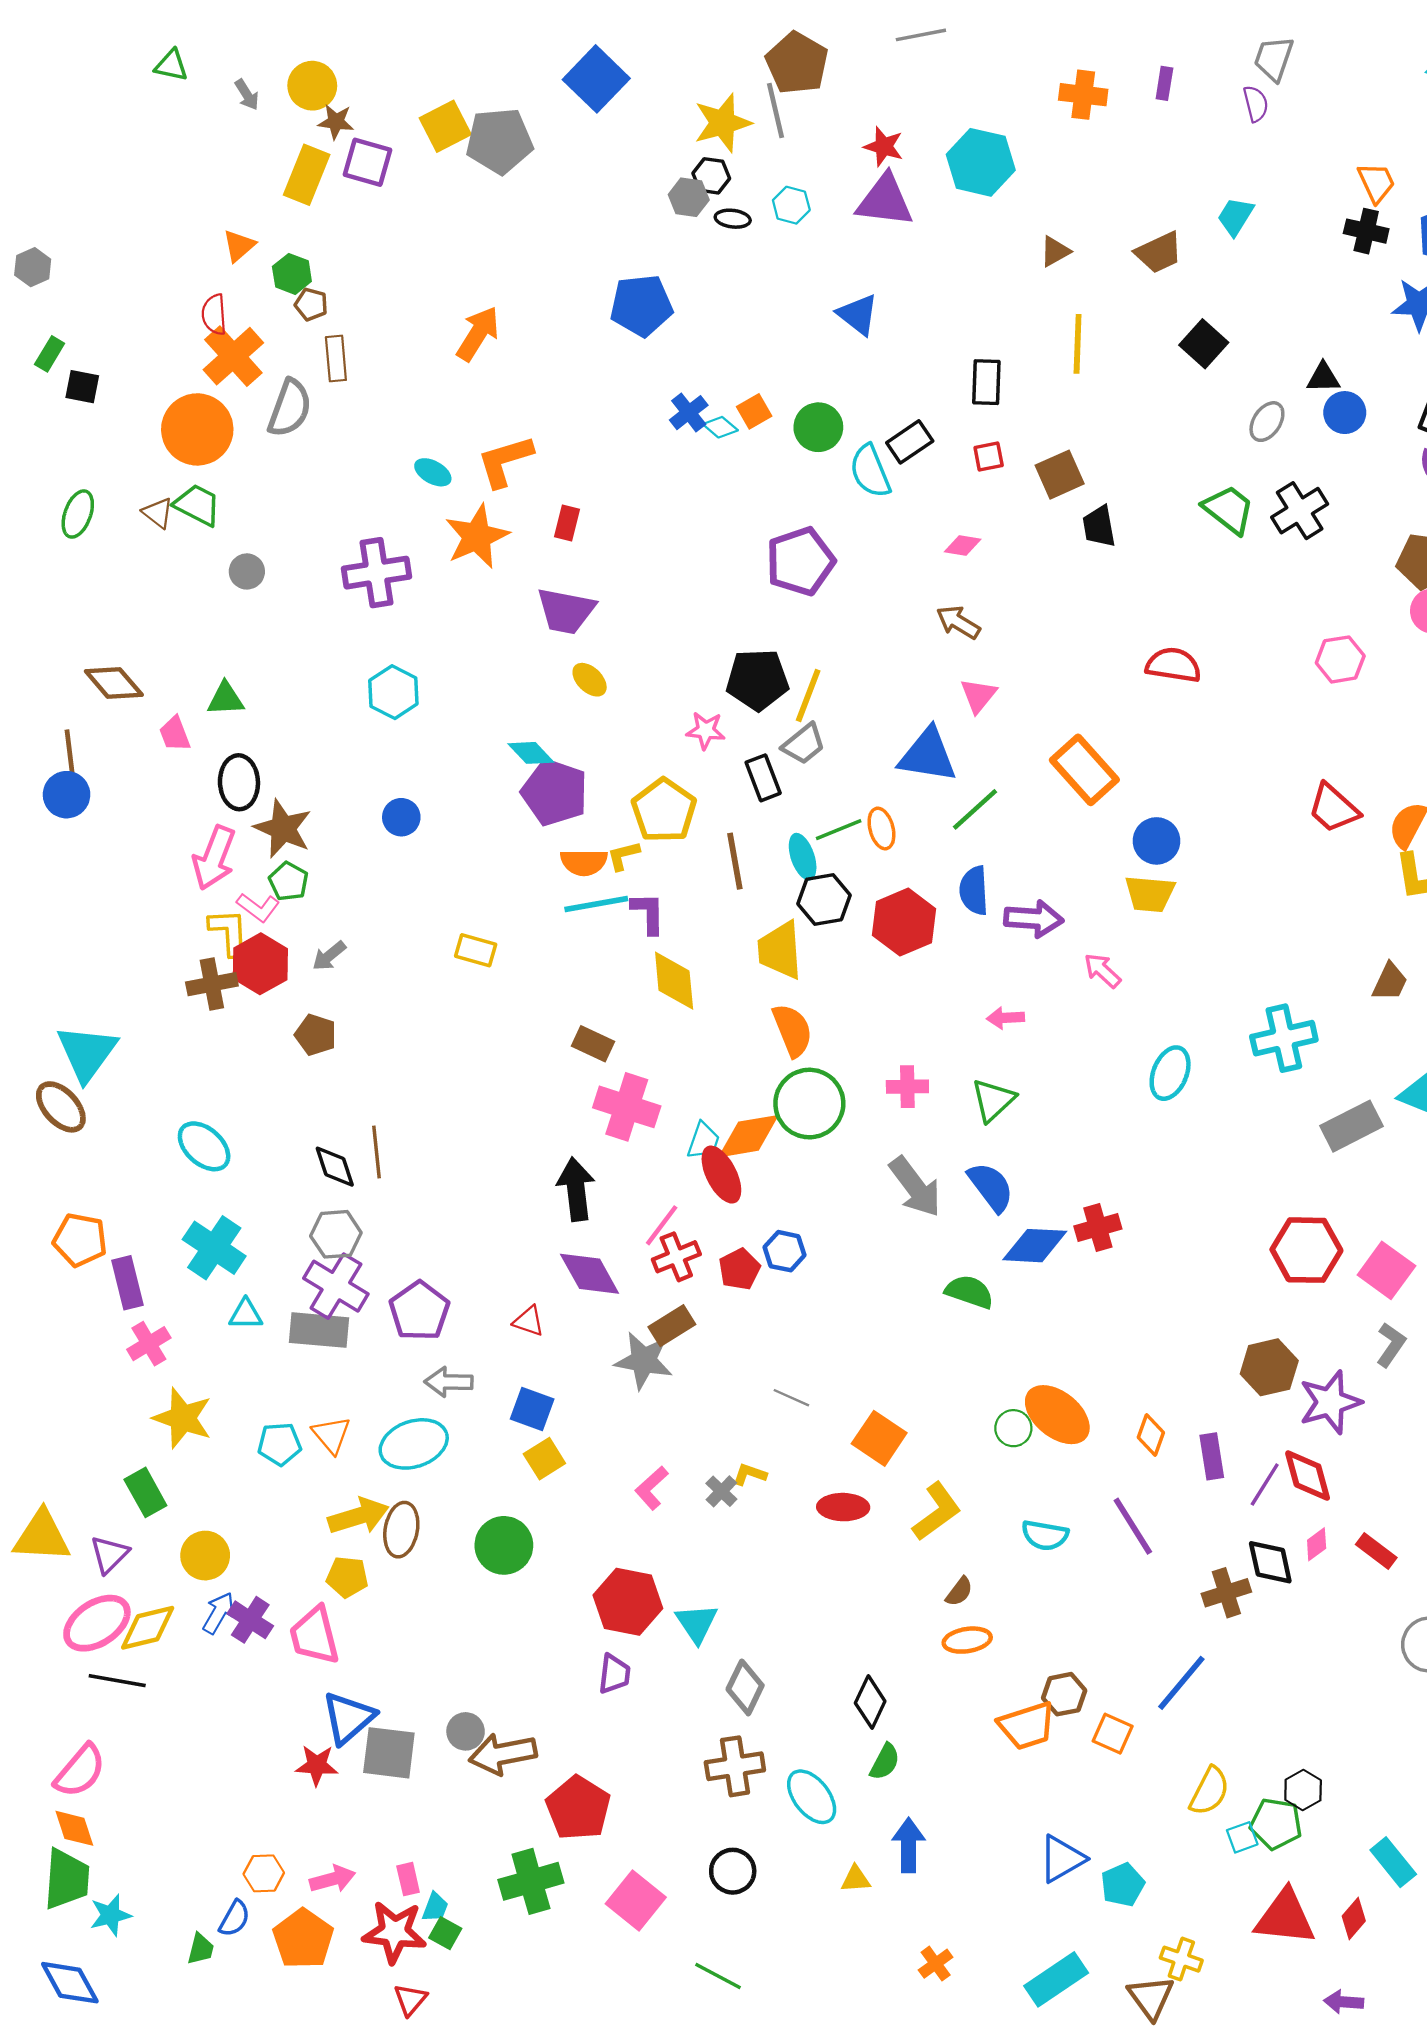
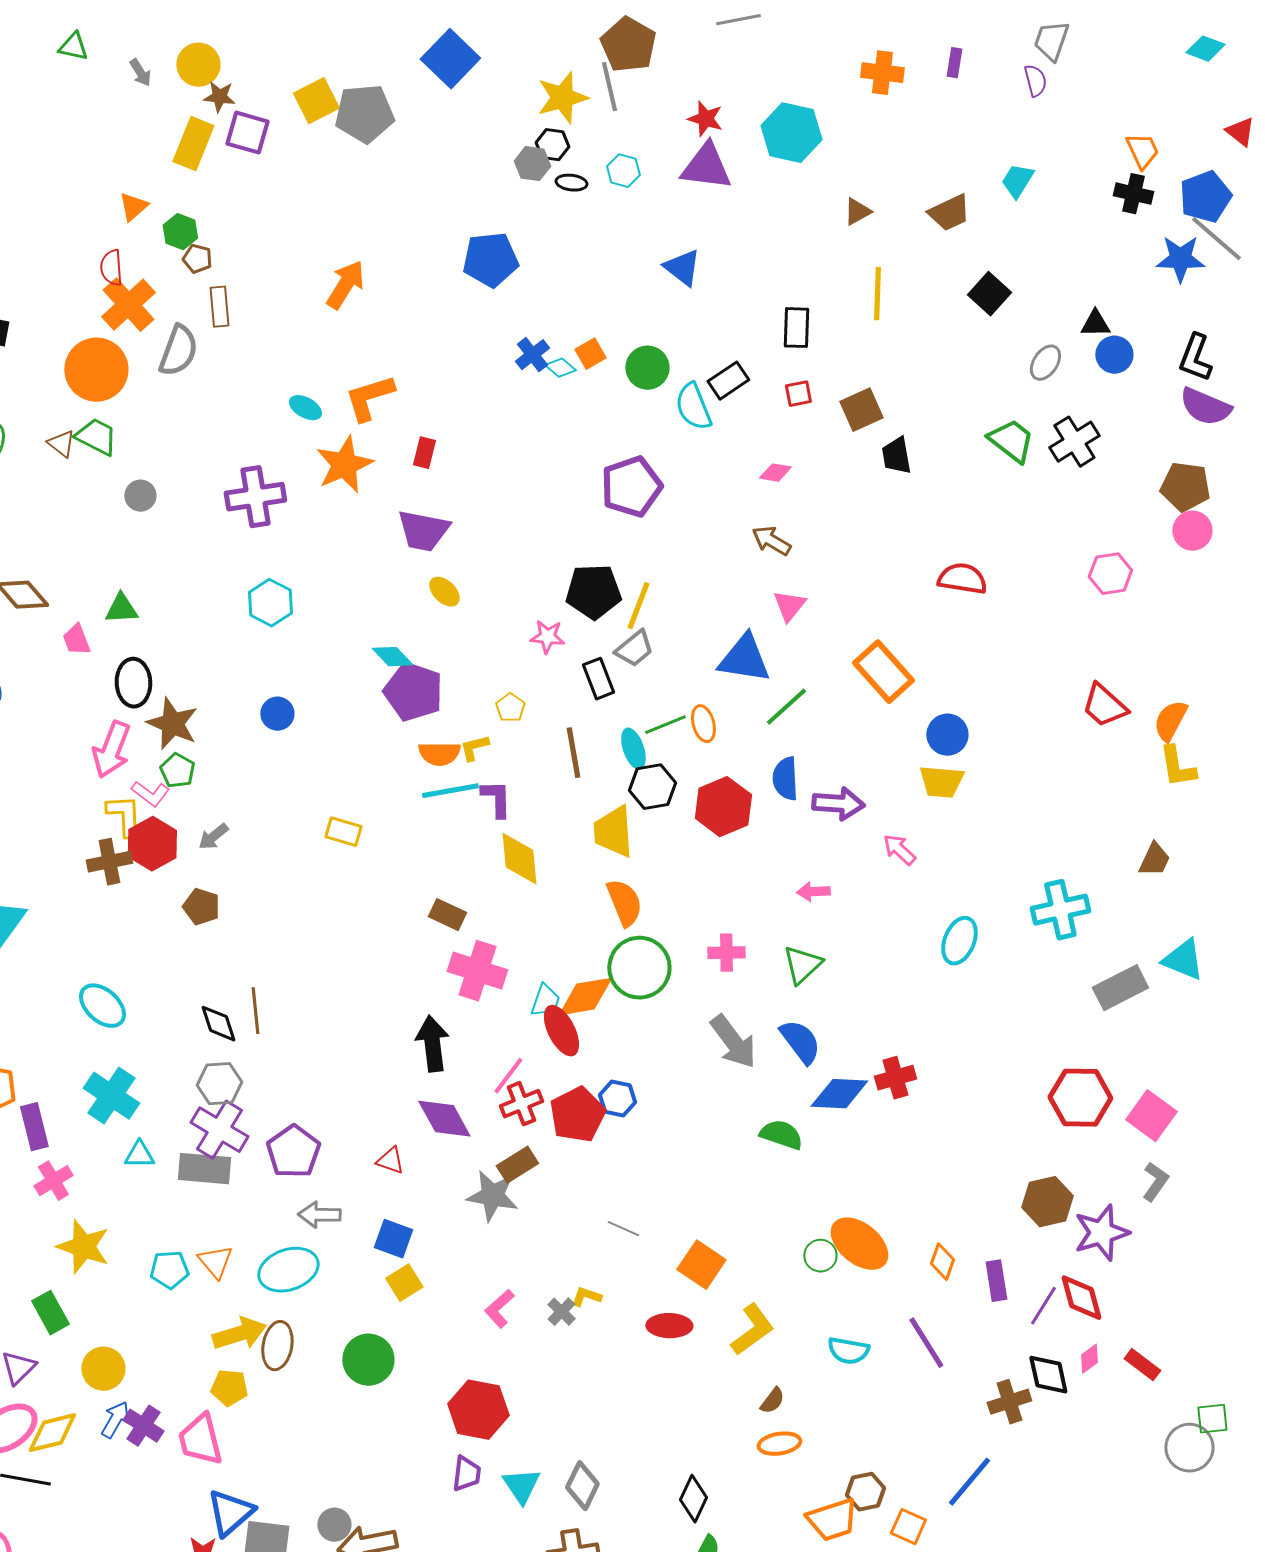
yellow pentagon: (664, 810) -> (510, 708), size x0.5
red pentagon: (739, 1269) -> (577, 1115), size x1.5
cyan triangle: (697, 1623) -> (521, 1486), moved

